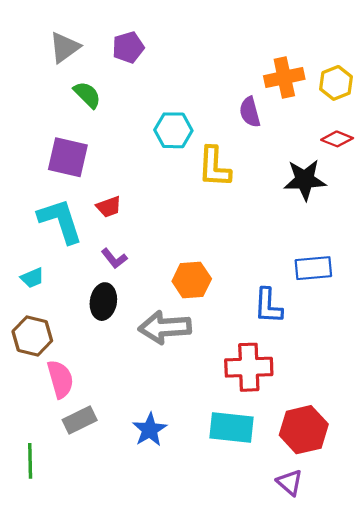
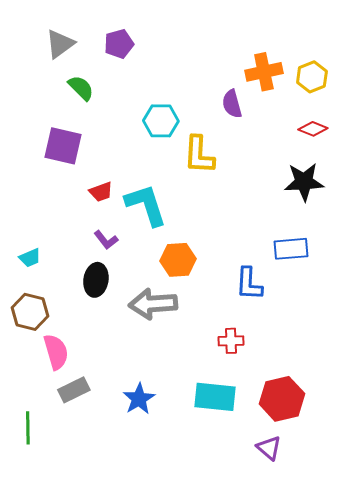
black star: (305, 180) -> (304, 182), moved
cyan L-shape: (60, 221) -> (146, 205), moved
red cross: (249, 367) -> (231, 341), size x0.6

